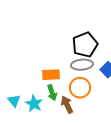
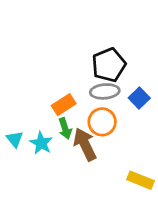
orange rectangle: (51, 75) -> (64, 105), turned -30
brown arrow: (67, 105) -> (85, 144), size x1.4

